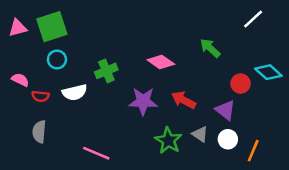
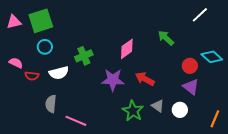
pink diamond: (161, 62) -> (127, 49), turned -70
purple triangle: (225, 110) -> (191, 87), moved
gray semicircle: (39, 132) -> (51, 104), moved
orange line: (253, 151) -> (215, 119), moved

